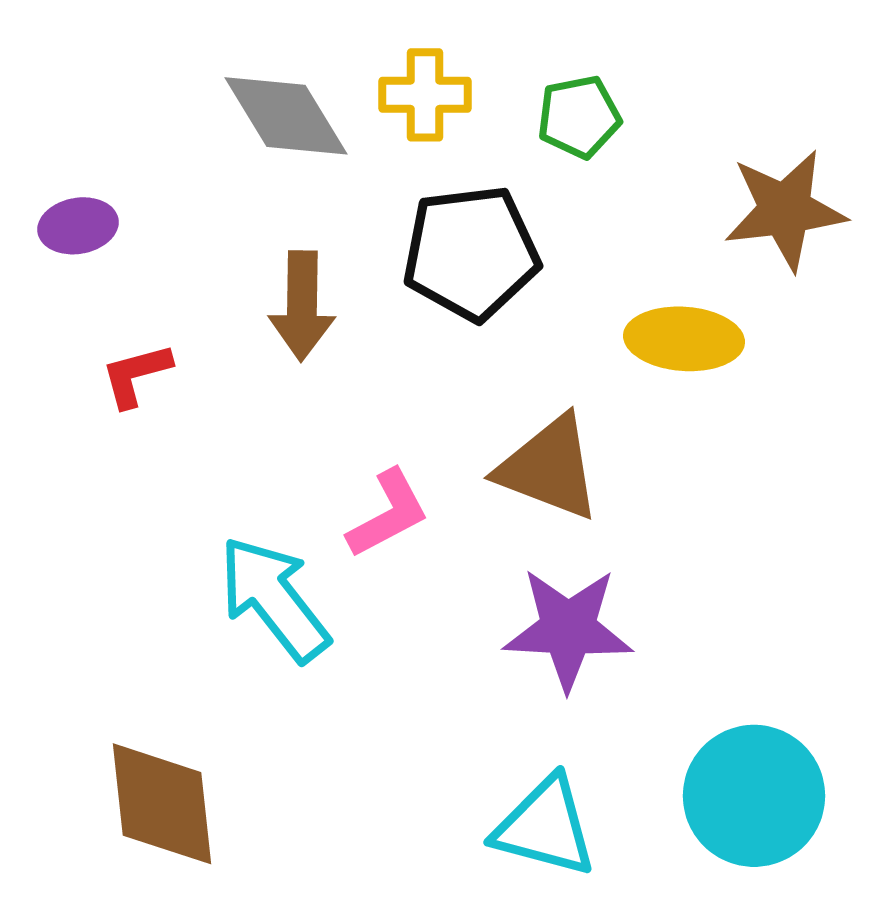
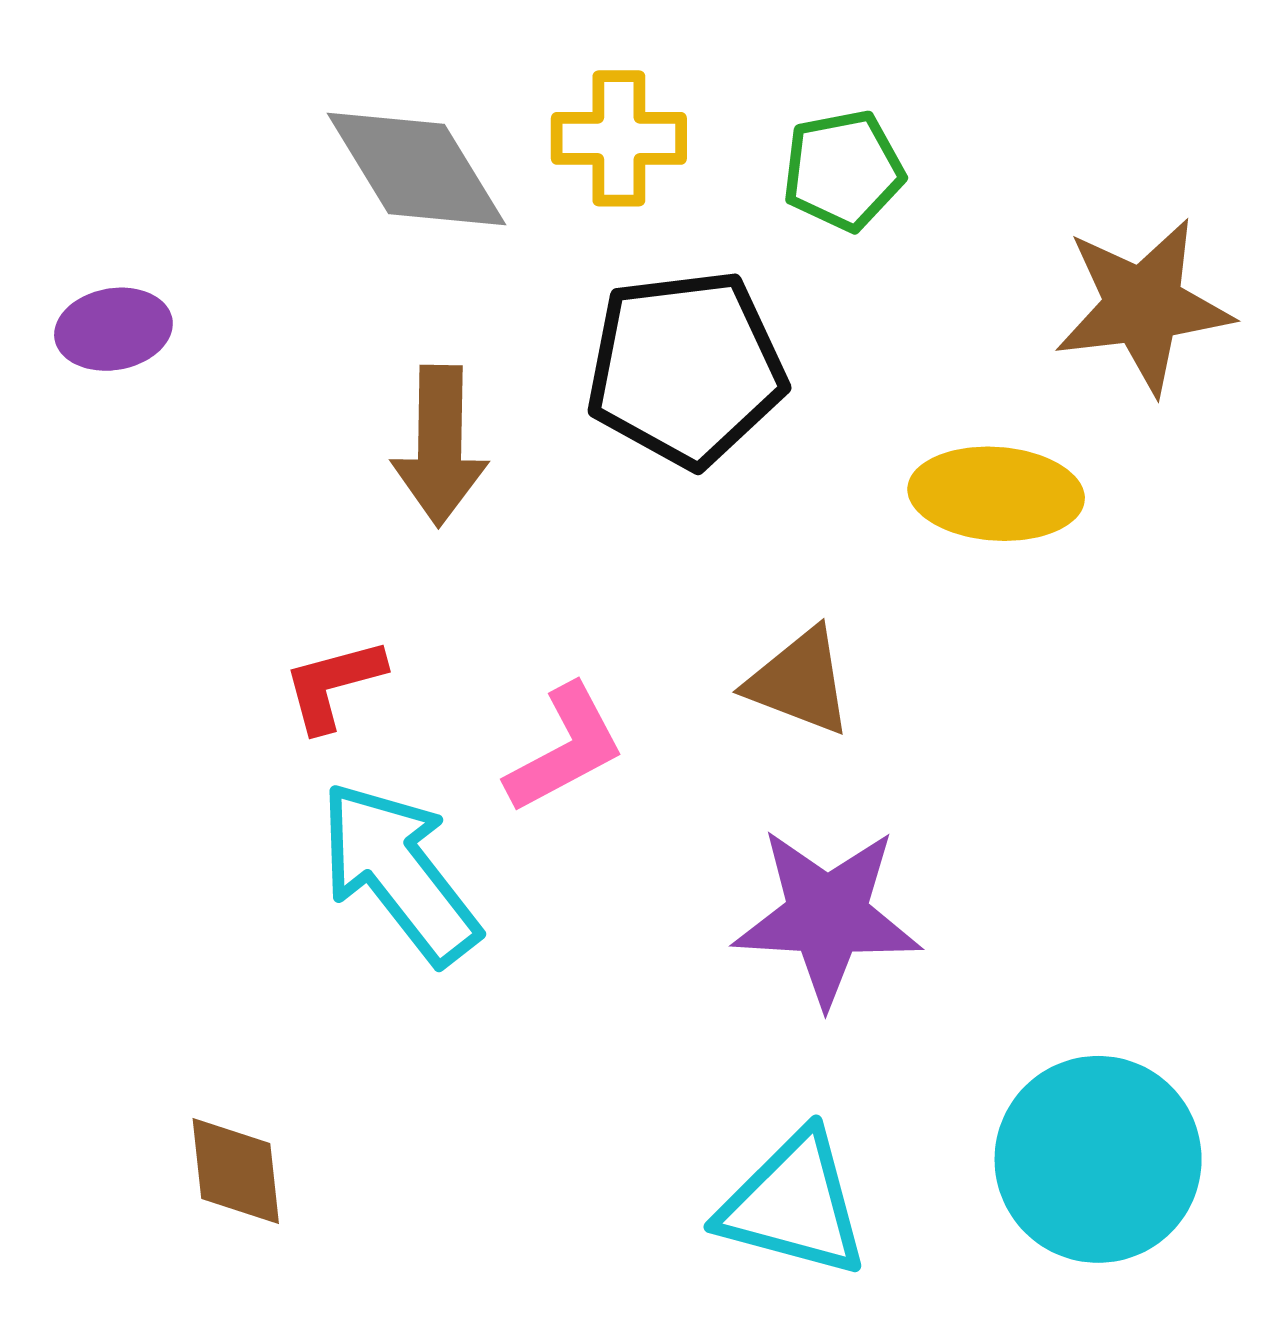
red L-shape: (136, 375) -> (333, 685), moved
brown triangle: (549, 468) -> (799, 682), size x0.7
brown diamond: (162, 804) -> (236, 1171), size x0.6

